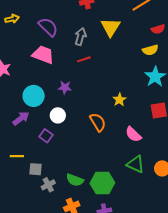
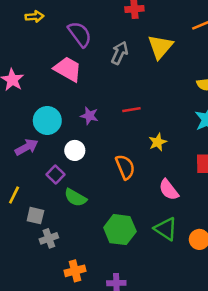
red line: (84, 59) -> (131, 110), moved
yellow line: (17, 156) -> (14, 195), turned -72
green semicircle: (75, 180) -> (75, 198), moved
green hexagon: (102, 183) -> (120, 230), moved

